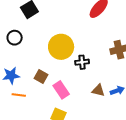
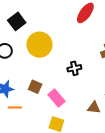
yellow circle: (61, 47) -> (40, 45), moved
brown triangle: (98, 90) -> (94, 108), moved

